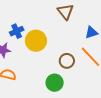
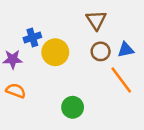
brown circle: (67, 61) -> (101, 51), moved

